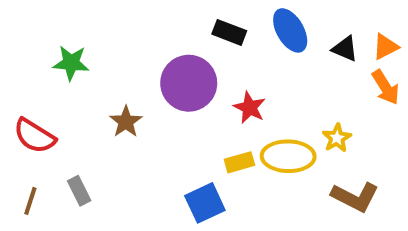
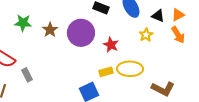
brown star: (126, 122) -> (50, 30), moved
yellow star: (337, 138) -> (146, 35), moved
gray rectangle: (79, 191) -> (27, 75), moved

